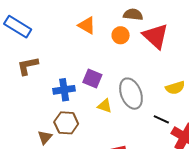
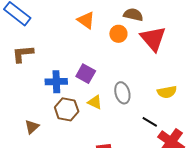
gray ellipse: (131, 94) -> (122, 93), size x0.7
brown hexagon: (66, 123) -> (67, 109), moved

